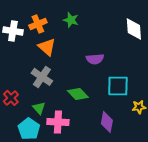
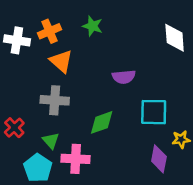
gray cross: (42, 77) -> (55, 100), turned -30
green diamond: (78, 94) -> (102, 122), turned -65
purple diamond: (107, 122) -> (159, 159), moved

